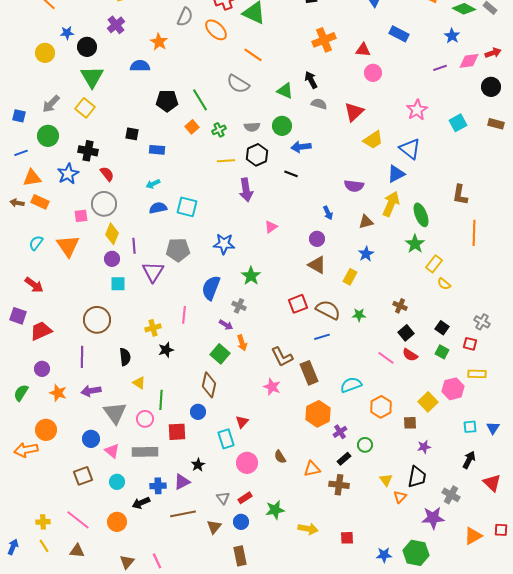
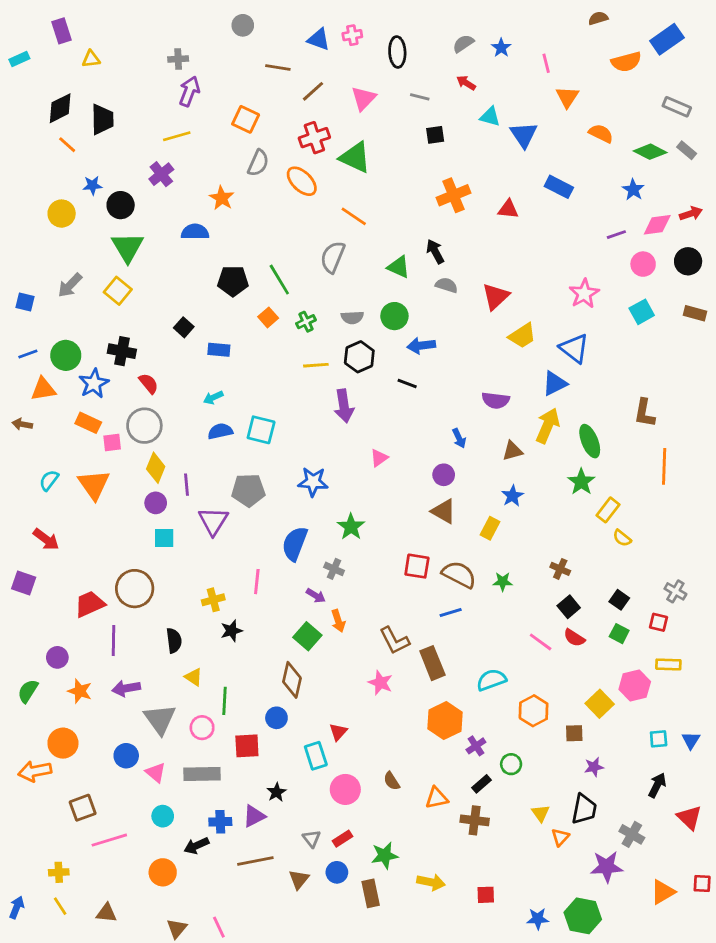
pink circle: (373, 73) -> (643, 264), moved
gray semicircle: (238, 84) -> (333, 257), turned 80
black square: (132, 134) -> (184, 327), turned 32
green circle: (48, 136) -> (66, 355), moved
orange rectangle: (40, 202) -> (88, 423), moved
red square: (298, 304) -> (417, 566), turned 30
red trapezoid: (41, 331) -> (90, 604), moved
brown square: (83, 476) -> (83, 808), moved
pink line: (78, 520) -> (109, 840), moved, turned -55
brown rectangle: (240, 556) -> (371, 893), moved

